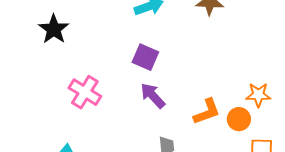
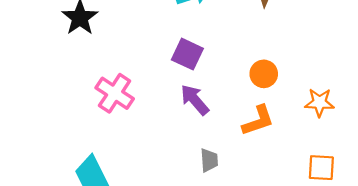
orange circle: (239, 119) -> (264, 74), moved

